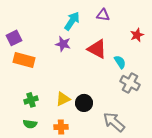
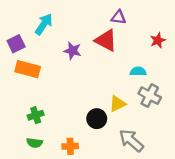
cyan arrow: (72, 21) -> (44, 24), moved
red triangle: (97, 49) -> (106, 40), moved
cyan semicircle: (120, 62) -> (138, 71), turned -56
yellow triangle: (63, 99) -> (117, 104), moved

